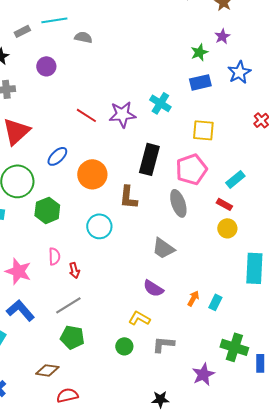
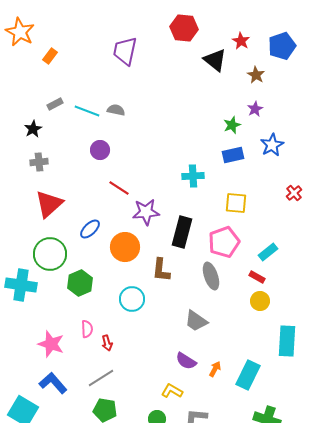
cyan line: (54, 20) -> (87, 111), moved, turned 30
purple circle: (46, 66) -> (100, 150), moved
cyan cross: (160, 103) -> (193, 176), turned -35
purple star: (122, 114) -> (146, 212), moved
orange arrow: (193, 298) -> (215, 369), moved
cyan rectangle: (215, 302) -> (248, 375), size x1.8

